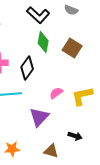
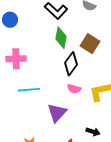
black diamond: (27, 68) -> (71, 64), moved
pink semicircle: (56, 93) -> (74, 89), turned -128

